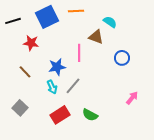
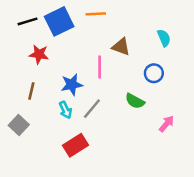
black line: (13, 21) -> (28, 21), moved
cyan semicircle: (110, 22) -> (164, 38), moved, turned 32
brown line: (25, 72) -> (31, 91), turned 56
gray square: (20, 108) -> (19, 125), moved
green semicircle: (90, 115) -> (135, 101), moved

